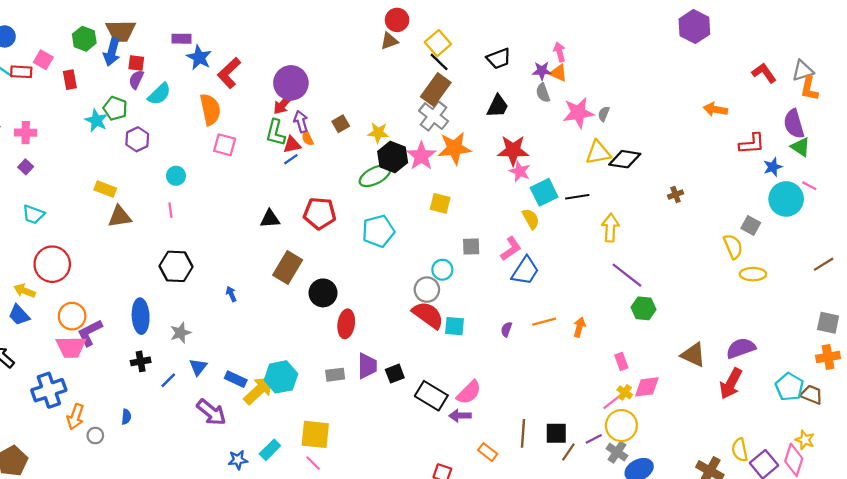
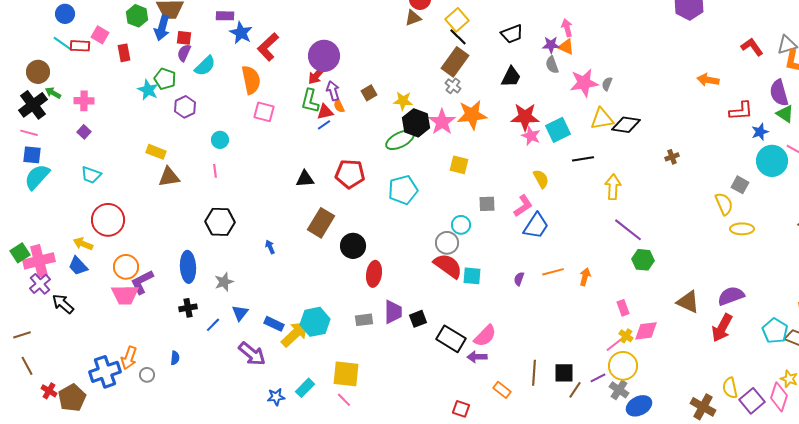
gray cross: (434, 116) -> (453, 86), size x0.6
cyan square: (544, 192) -> (558, 130), moved
blue cross: (49, 390) -> (105, 372), moved

